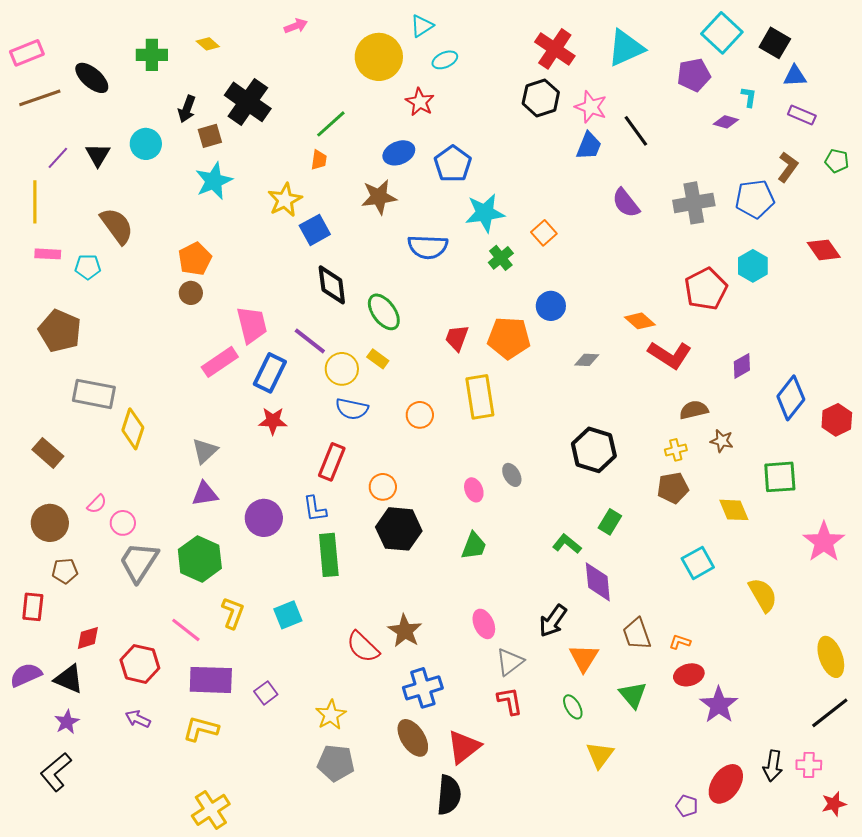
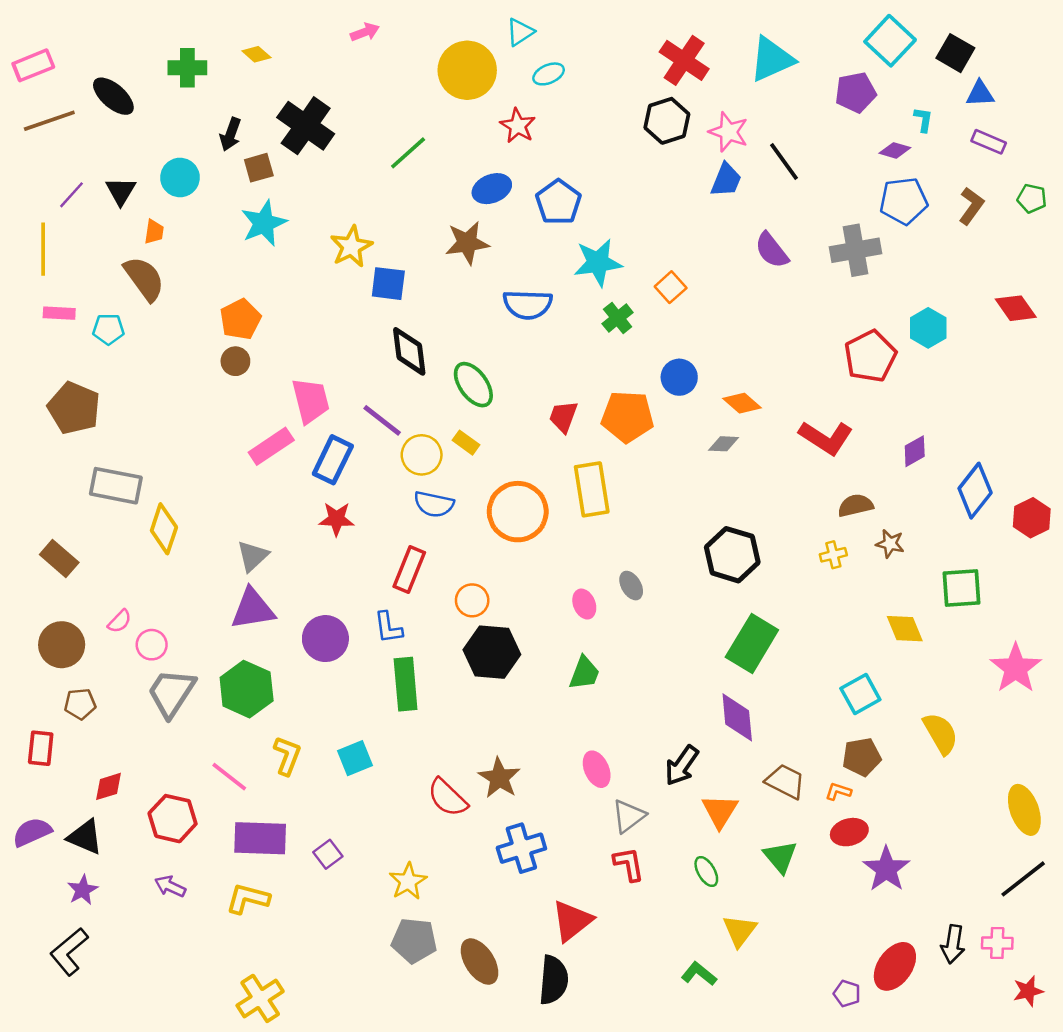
orange trapezoid: (319, 160) -> (154, 232), moved
blue pentagon: (755, 199) -> (904, 201), moved
blue square: (315, 230) -> (388, 284), turned 36
orange diamond: (640, 321) -> (742, 403), moved
orange circle: (420, 415) -> (518, 512), size x1.8
brown pentagon: (673, 488) -> (862, 757), moved
purple triangle: (205, 494) -> (253, 609), size x1.4
green rectangle: (610, 522) -> (752, 643), size x1.8
green L-shape: (567, 544) -> (699, 974), moved
brown trapezoid: (637, 634) -> (785, 782), turned 136
brown ellipse: (413, 738) -> (480, 962), moved

